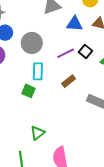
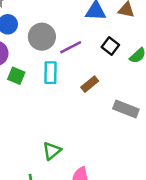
purple line: (66, 53) -> (71, 47), moved
green square: (28, 91) -> (16, 76), moved

